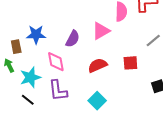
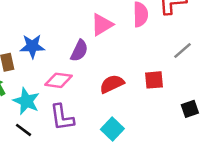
pink triangle: (101, 31) -> (102, 25), moved
pink diamond: (56, 62) -> (59, 80), turned -70
cyan star: (30, 77) -> (26, 101), turned -30

